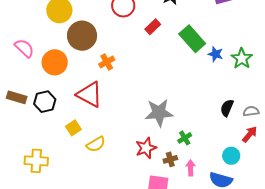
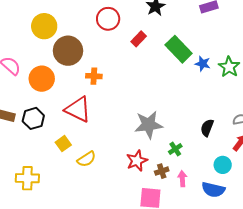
orange cross: (107, 62) -> (94, 76), turned 35
black semicircle: (227, 108) -> (207, 128), moved

